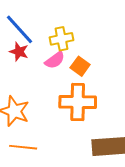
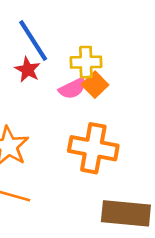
orange square: (80, 66) -> (95, 85), moved

